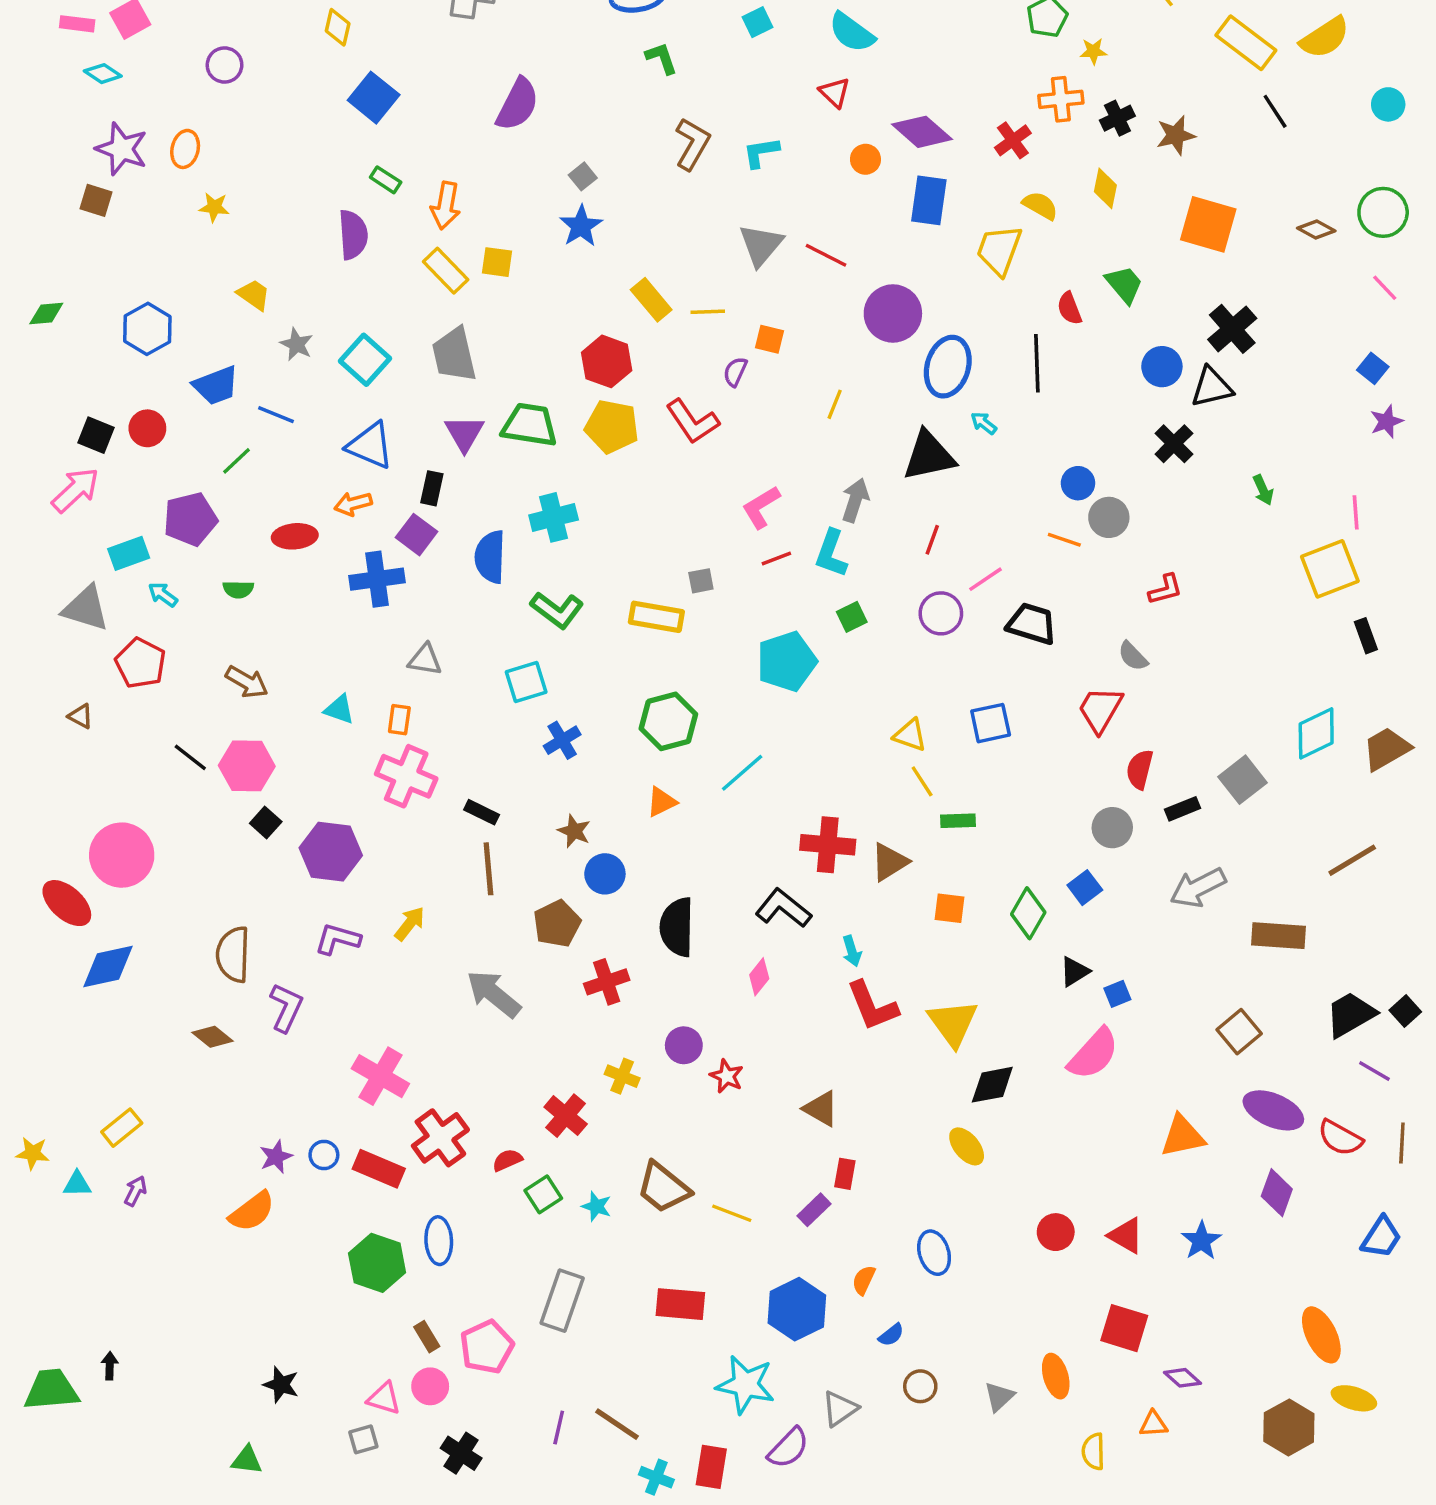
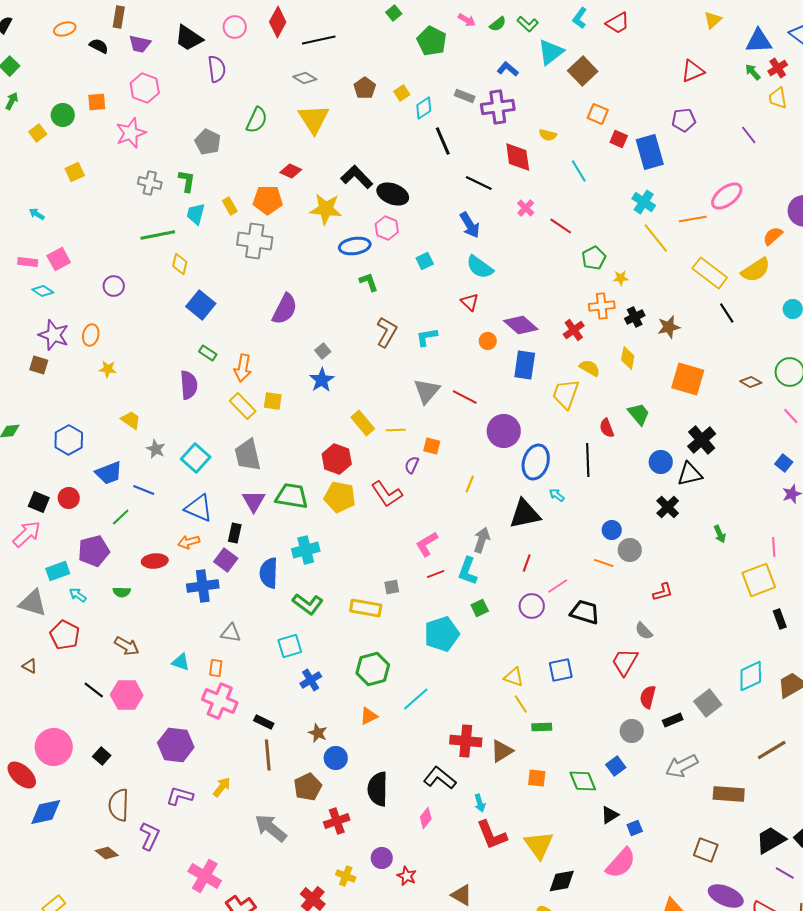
black square: (266, 822) -> (102, 756), moved
green diamond: (1028, 913) -> (583, 781), turned -52
brown square: (1239, 1032) -> (706, 850), turned -30

